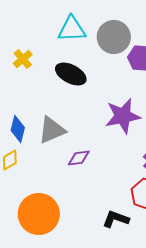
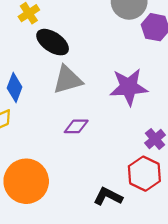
black ellipse: (71, 74) -> (53, 42), moved
gray triangle: (52, 130) -> (68, 80), moved

